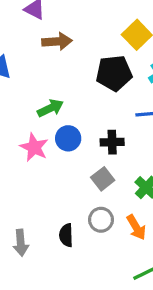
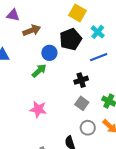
blue circle: (68, 138) -> (49, 53), moved
pink star: (34, 147) -> (38, 109), moved

